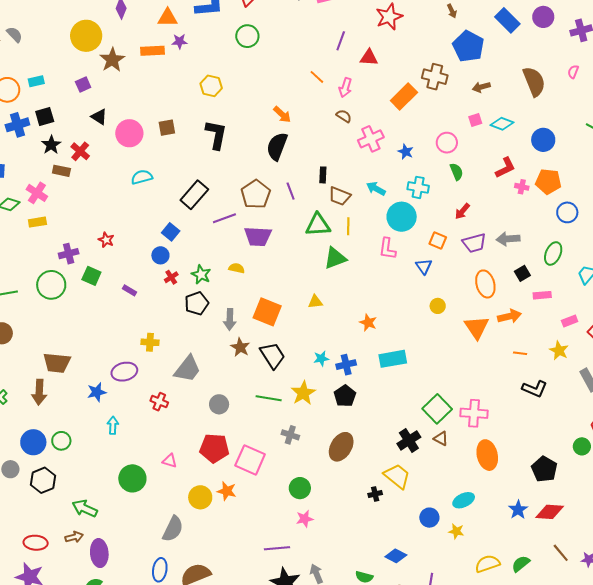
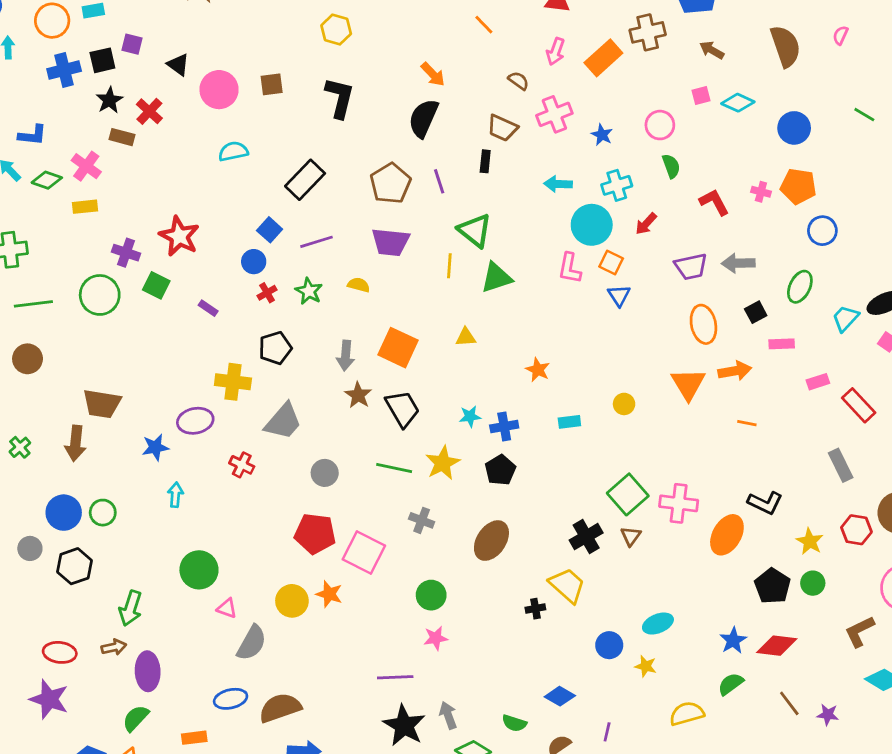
brown cross: (435, 77) -> (648, 32), turned -30
purple square: (83, 85) -> (132, 44), moved, turned 35
brown arrow: (481, 87) -> (712, 50), turned 42
pink arrow: (345, 88) -> (555, 52), moved
red L-shape: (505, 168) -> (714, 202), moved, turned -95
cyan cross: (418, 187) -> (617, 185), turned -30
cyan arrow: (376, 189) -> (558, 184), turned -30
brown trapezoid: (340, 196) -> (502, 128), moved
red arrow: (462, 211) -> (646, 224), moved
purple line: (224, 218) -> (316, 242), moved
green triangle: (318, 225) -> (475, 230), turned 40
yellow line: (348, 226) -> (449, 266), moved
red star: (106, 240) -> (179, 236), size x1.8
orange square: (438, 240) -> (611, 263), moved
purple cross: (69, 254) -> (126, 253), turned 30
black pentagon: (197, 303) -> (275, 348), moved
yellow circle: (438, 306) -> (624, 404), moved
yellow cross: (150, 342) -> (233, 382), size x1.4
yellow star: (559, 350) -> (810, 541), moved
cyan rectangle: (393, 359) -> (569, 422), size x0.6
black L-shape: (535, 389) -> (765, 503), moved
brown triangle: (441, 439) -> (631, 536), turned 35
green circle: (582, 446) -> (813, 583), moved
orange ellipse: (487, 455) -> (727, 535), moved, turned 40
pink triangle: (170, 461) -> (227, 608), moved
green arrow: (85, 508) -> (131, 608), turned -100
green semicircle: (521, 564) -> (731, 684), moved
blue ellipse: (160, 570) -> (231, 699), turned 65

